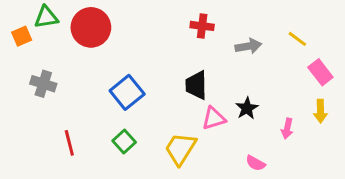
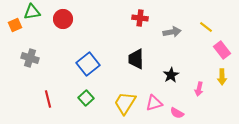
red circle: (91, 27) -> (63, 19), size x0.7
pink triangle: (214, 118) -> (154, 103), moved

